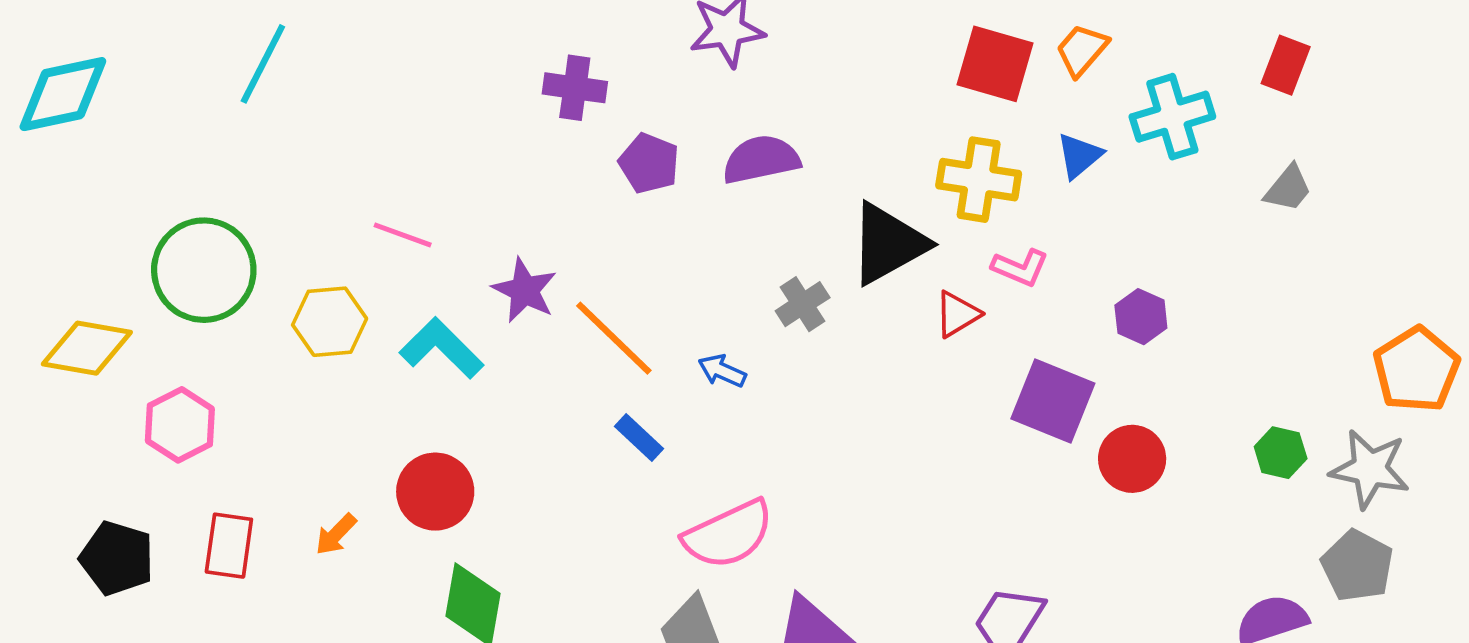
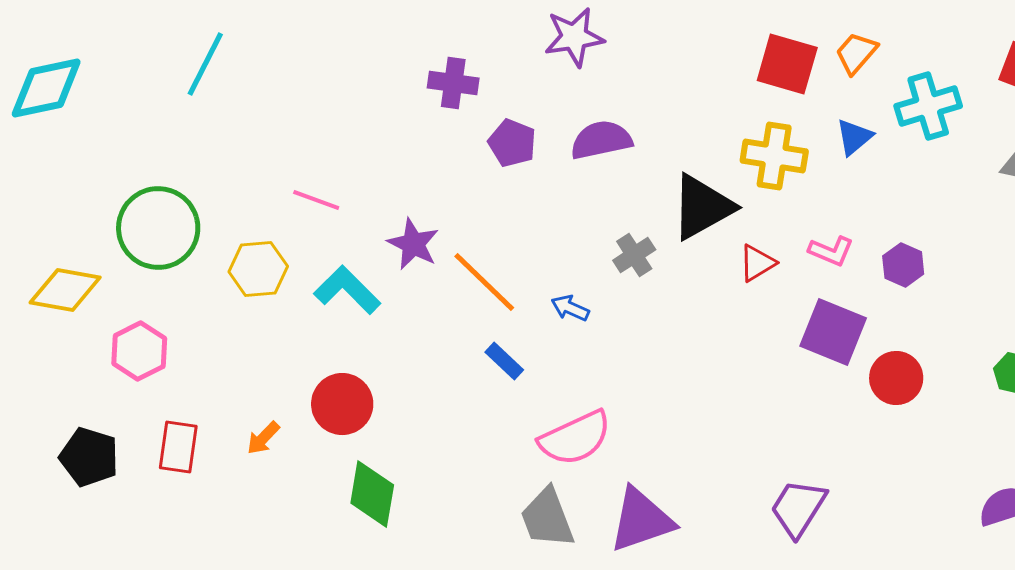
pink L-shape: (1020, 268) -> (831, 251), moved

